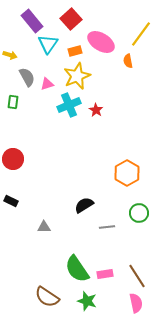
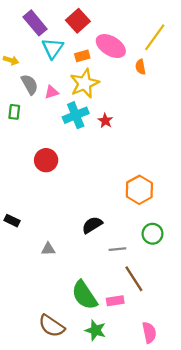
red circle: (13, 159) -> (46, 160), moved
brown line: (137, 276) -> (134, 279), moved

